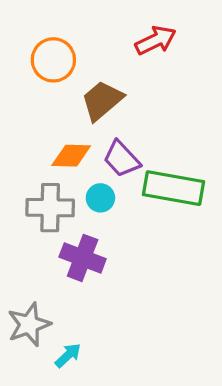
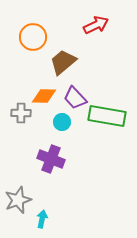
gray cross: (50, 208) -> (21, 113), moved, size x0.7
cyan arrow: (68, 355) -> (42, 219), turned -36

